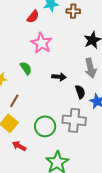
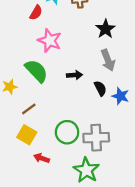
green semicircle: (26, 68) -> (36, 71), size x1.6
brown line: (14, 101) -> (29, 109), turned 32
gray cross: (74, 120) -> (96, 138), moved

